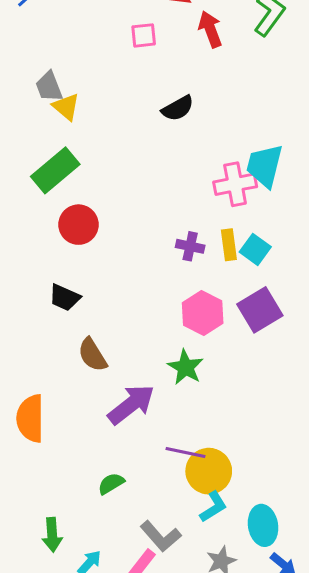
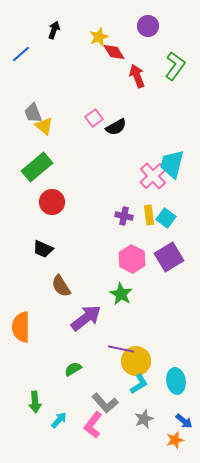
pink square: (144, 35) -> (94, 118), moved, turned -30
pink cross: (235, 184) -> (153, 176), turned -32
cyan ellipse: (263, 525) -> (176, 381), moved

